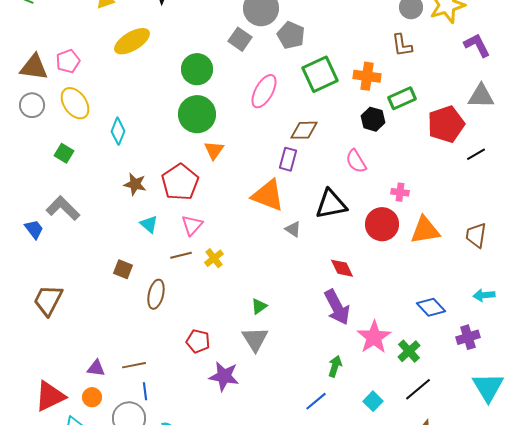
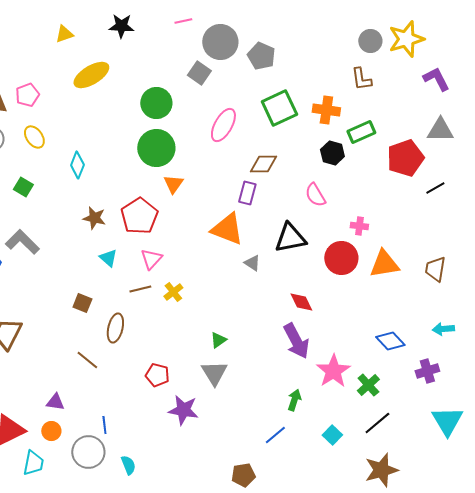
gray pentagon: (291, 35) -> (261, 56), moved
yellow ellipse: (75, 103) -> (34, 137), size x0.7
brown line: (134, 365) -> (87, 360), moved, turned 50

